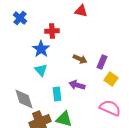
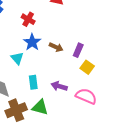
red cross: (52, 31) -> (28, 19), turned 32
blue star: (41, 49) -> (32, 42), moved
purple arrow: (77, 85) -> (59, 86), moved

